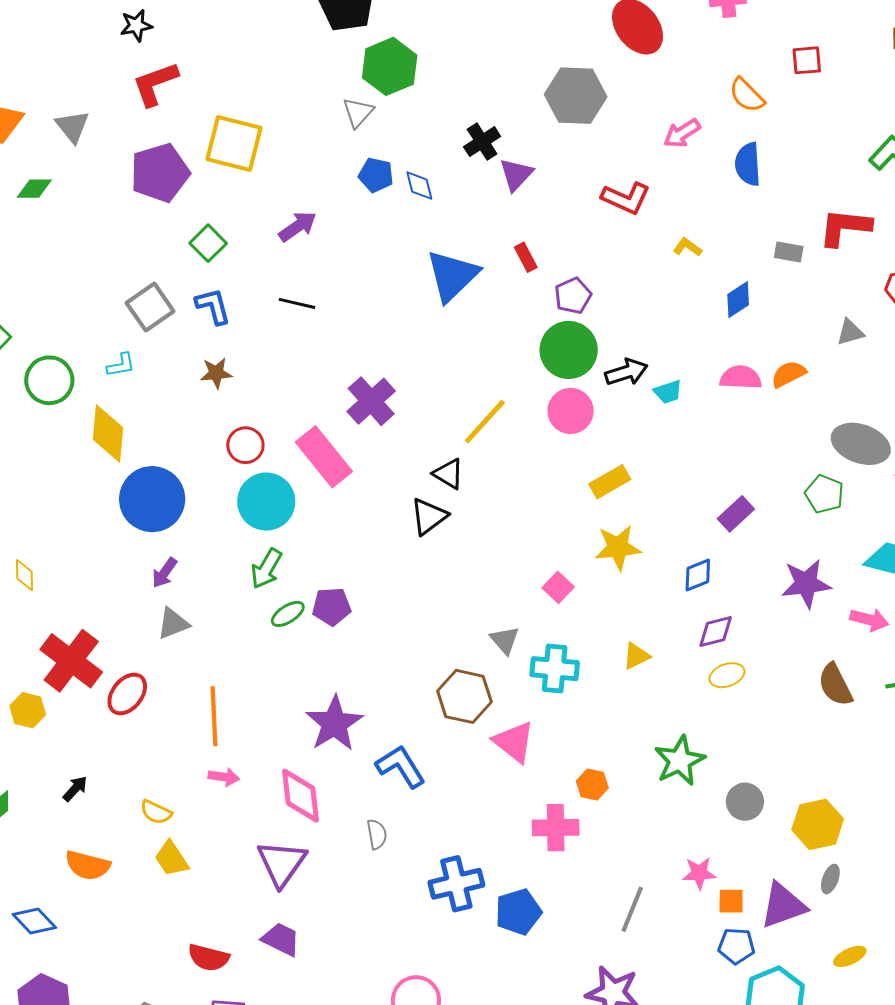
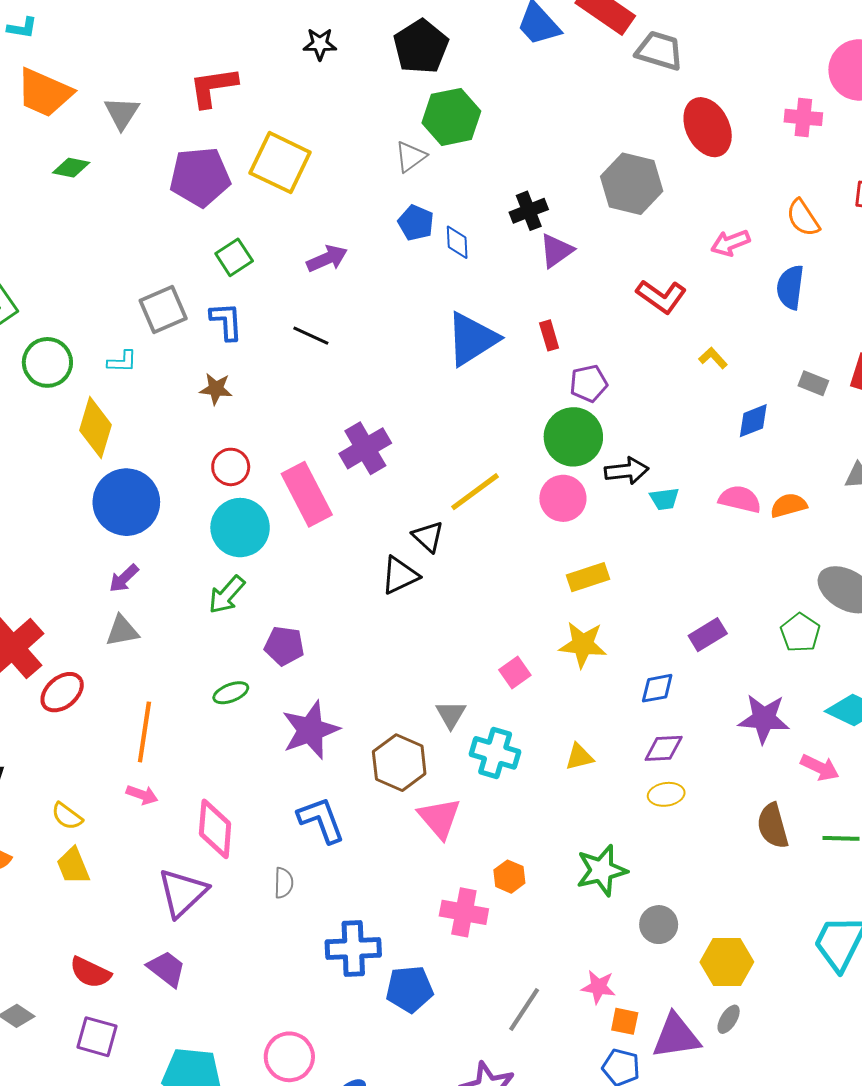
black star: (136, 25) -> (320, 44), moved
green ellipse: (288, 614) -> (231, 693), moved
purple star: (334, 724) -> (310, 730), moved

